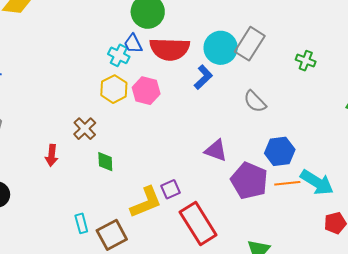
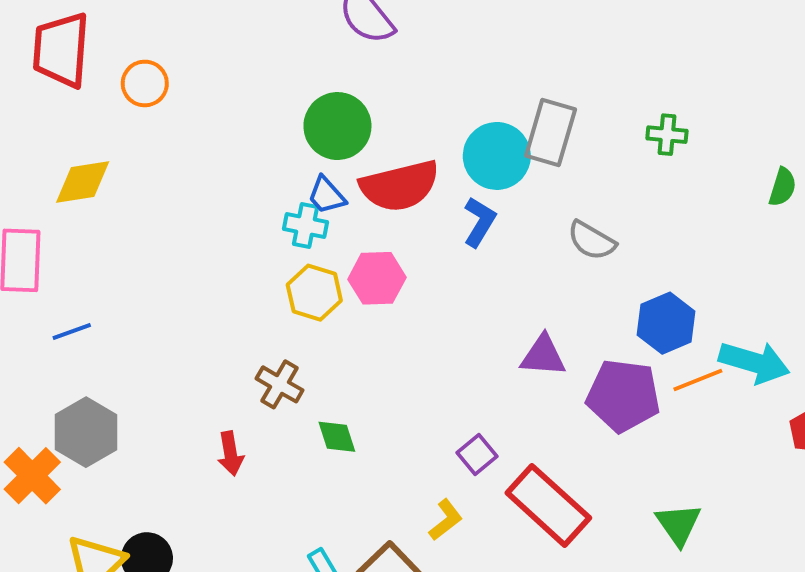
yellow L-shape: (146, 202) -> (446, 520), moved, size x0.6

